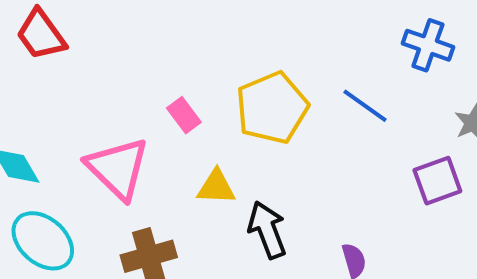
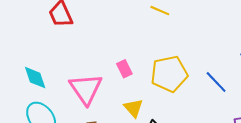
yellow triangle: (216, 187) -> (133, 108), turned 35

